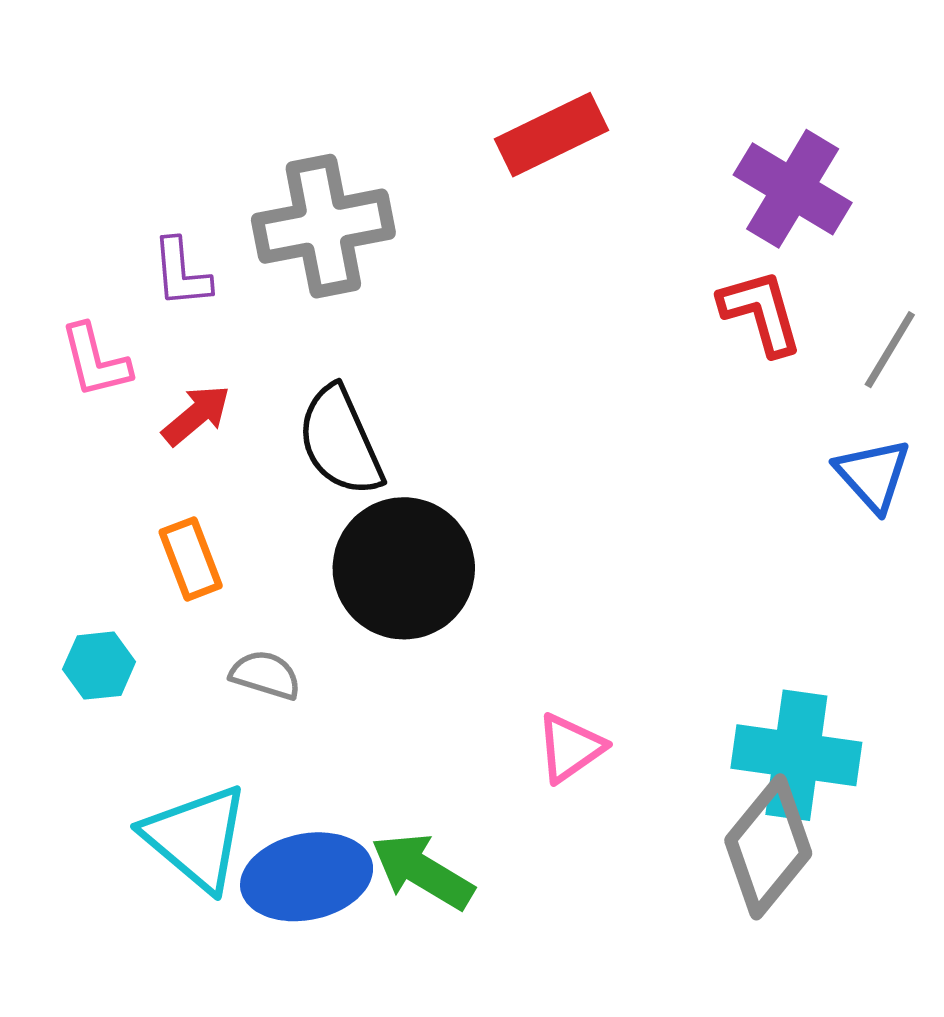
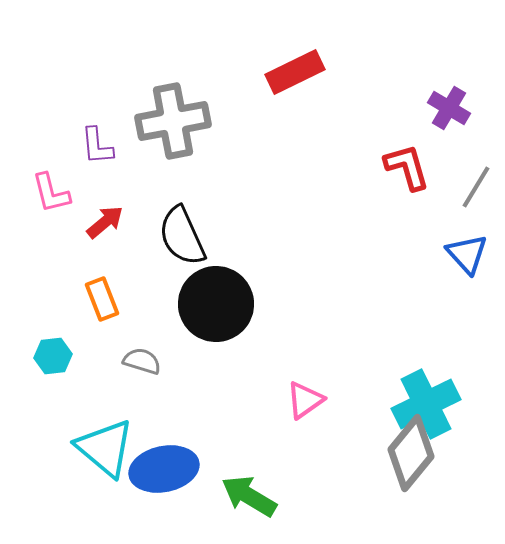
purple cross: (793, 189) -> (449, 108), moved, size x0.7
cyan cross: (796, 755) -> (426, 404), turned -34
green arrow: (422, 871) -> (249, 496), moved

